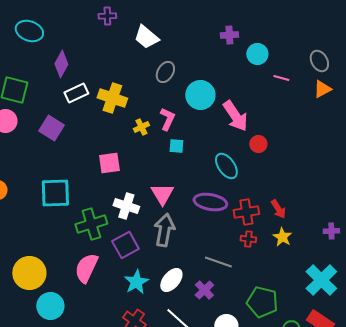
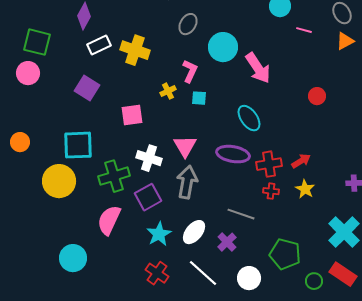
yellow cross: (141, 127) -> (168, 91), moved
purple square: (51, 128) -> (87, 88), moved
red circle: (258, 144) -> (317, 96), moved
red arrow: (278, 209) -> (301, 161), turned -90
yellow circle: (29, 273) -> (59, 181), moved

